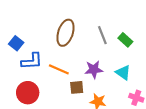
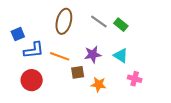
gray line: (102, 35) -> (99, 21), turned -30
blue square: (16, 43) -> (18, 34), turned 32

